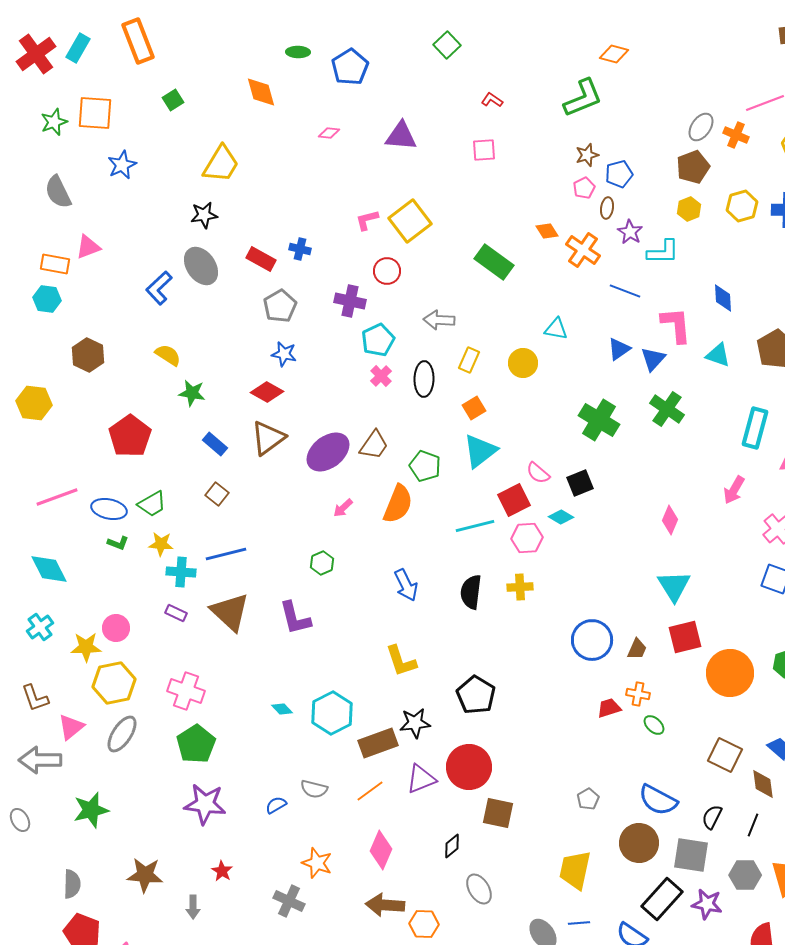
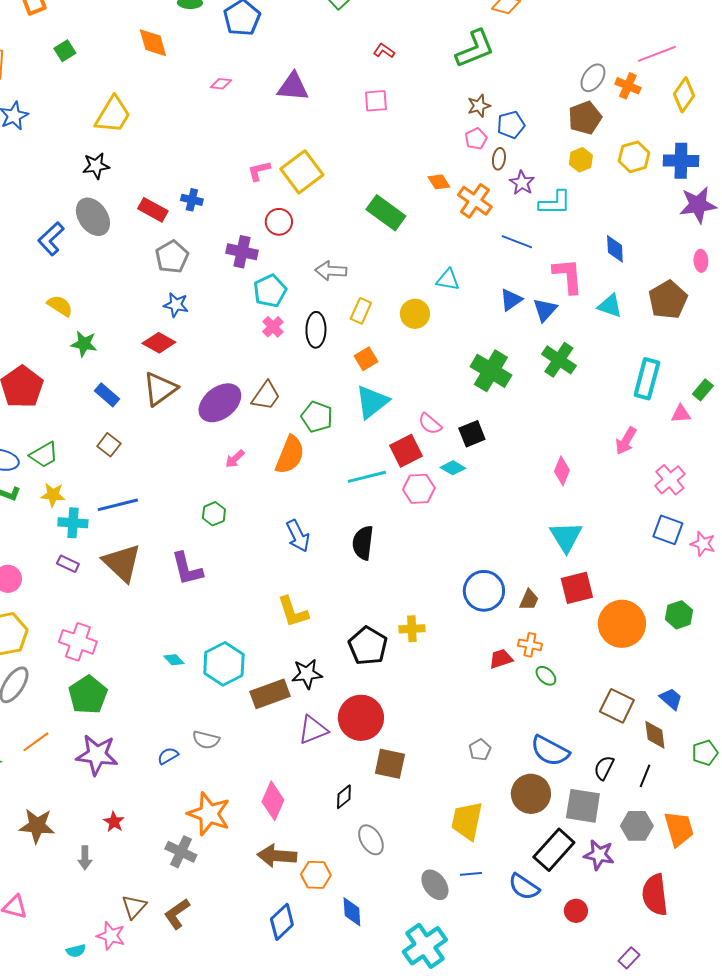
yellow cross: (520, 587) -> (412, 629), moved
orange line: (370, 791) -> (36, 742), moved
orange star: (317, 863) -> (209, 814), size x1.4

